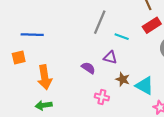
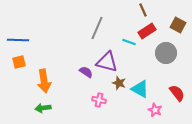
blue line: (32, 35) -> (18, 40), moved
cyan line: (122, 37) -> (129, 42), moved
purple triangle: (110, 57) -> (107, 62), size x1.6

